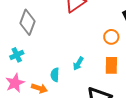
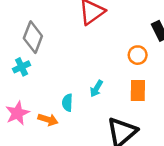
cyan cross: (17, 55) -> (22, 67), moved

